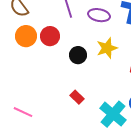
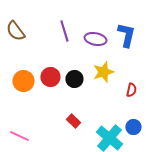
orange circle: (26, 36) -> (23, 81), moved
red circle: (50, 36) -> (50, 77), moved

